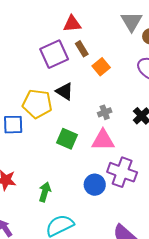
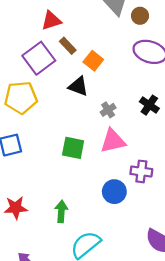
black triangle: (65, 91) -> (78, 86), moved
yellow pentagon: (37, 104) -> (21, 98), moved
purple cross: (122, 172) -> (141, 171), size x0.7

